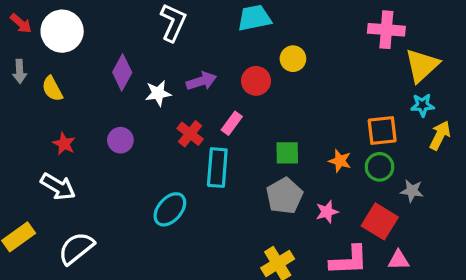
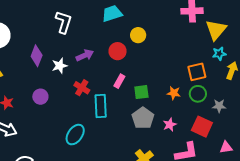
pink rectangle: (232, 123) -> (119, 81), moved
pink triangle: (399, 260) -> (226, 147), moved

